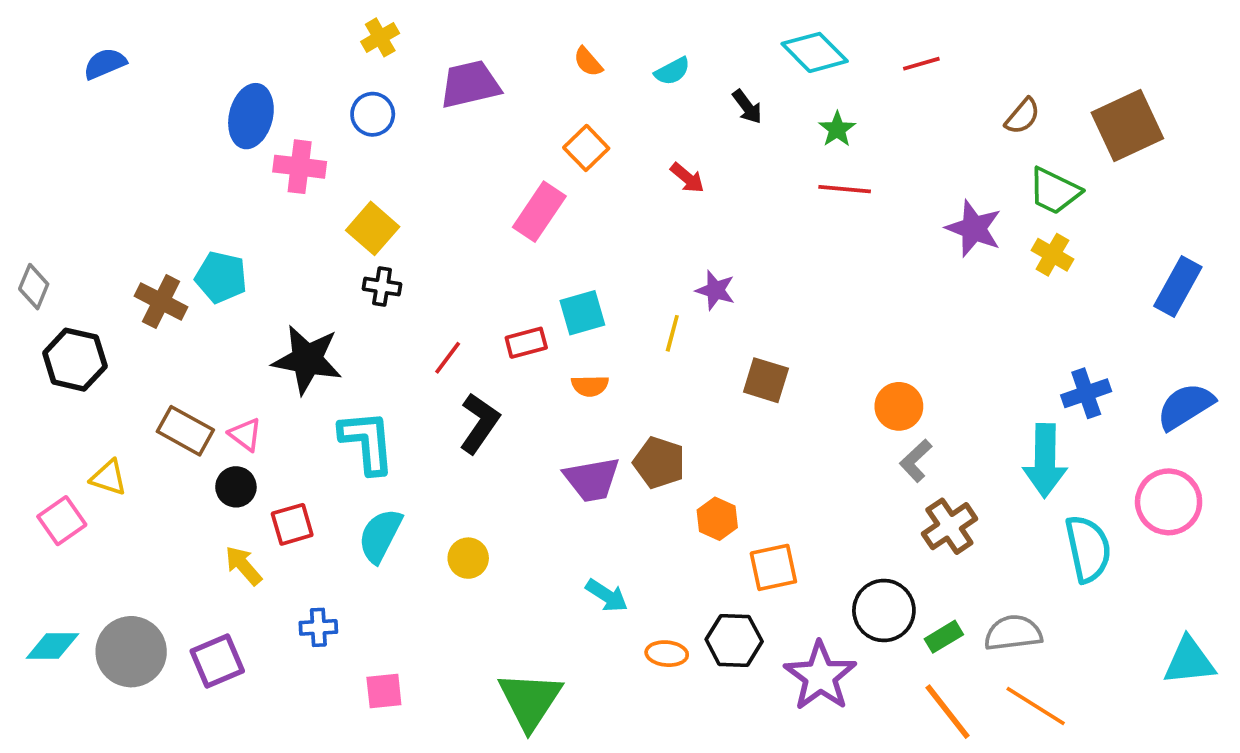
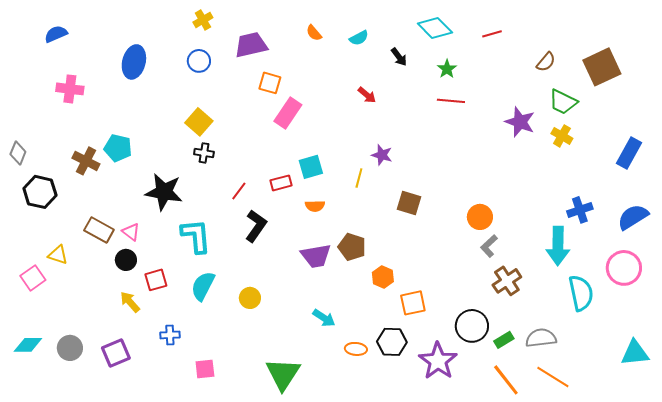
orange square: (586, 148) -> (270, 83), moved, turned -30
pink cross: (300, 167) -> (70, 89), moved
gray circle: (131, 652) -> (70, 348), size x0.7

